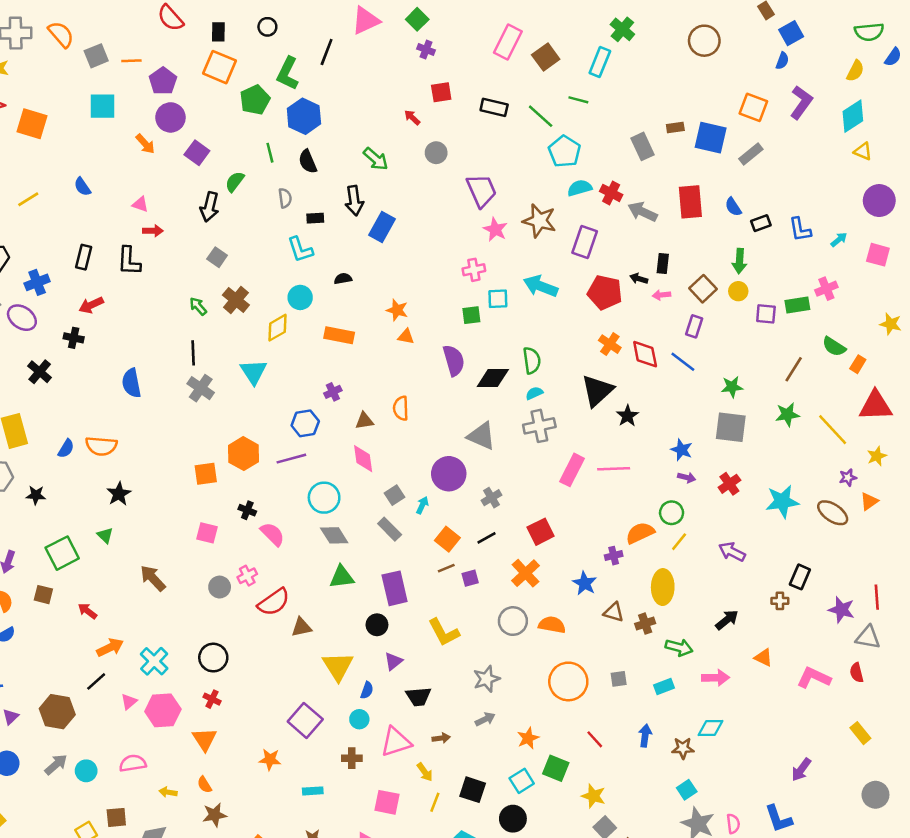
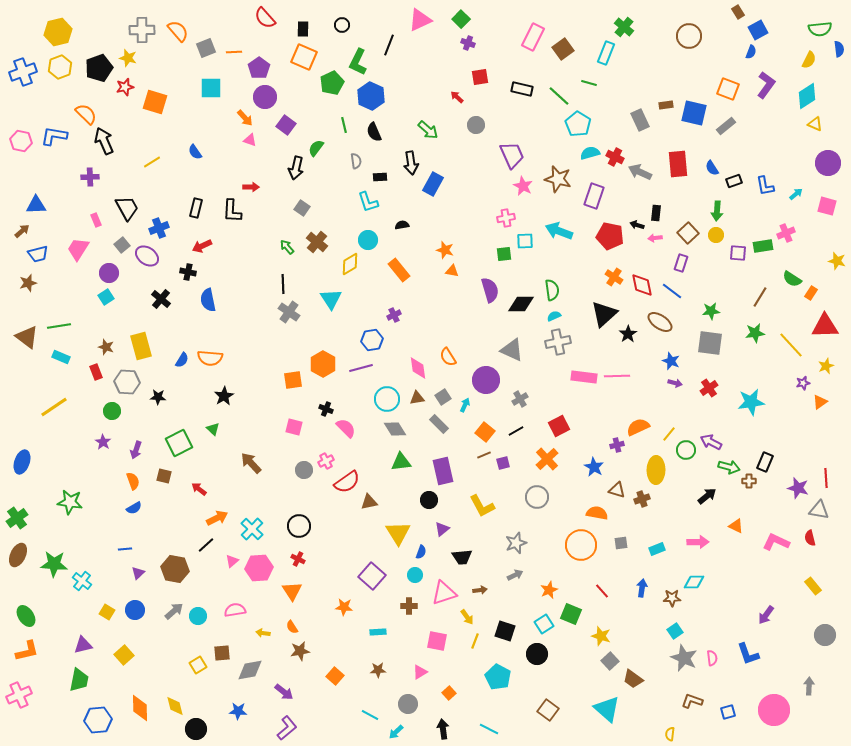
blue semicircle: (893, 57) -> (839, 49), turned -42
pink triangle: (140, 204) -> (250, 140), moved
orange rectangle: (339, 335) -> (399, 270), turned 40
blue semicircle: (131, 383) -> (208, 300), moved
orange semicircle: (401, 408) -> (448, 357), moved, turned -30
brown triangle: (364, 421) -> (417, 398), moved
pink rectangle: (572, 470) -> (584, 377), turned 70
green circle: (672, 513) -> (686, 450), moved
brown ellipse: (833, 513) -> (660, 322), moved
orange semicircle: (552, 625) -> (597, 513), moved
green arrow: (679, 647) -> (729, 467), moved

